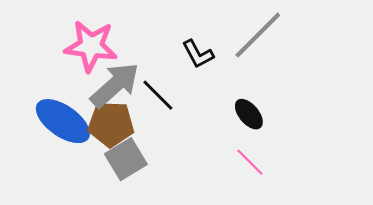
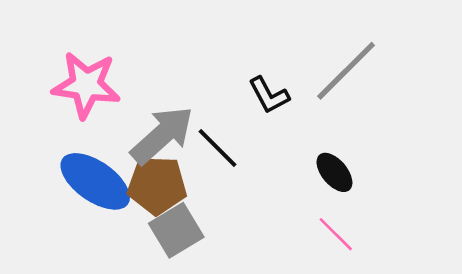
pink star: (91, 46) -> (86, 85), moved

